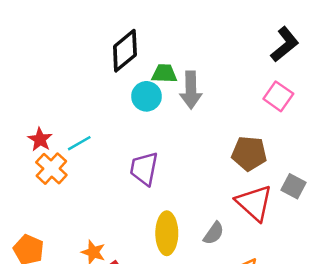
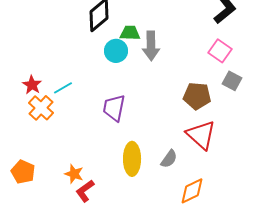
gray square: (294, 186) -> (232, 81), moved

